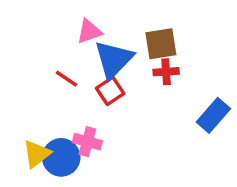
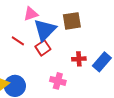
red cross: (166, 72) -> (79, 59), moved
pink cross: (87, 142) -> (58, 81), moved

